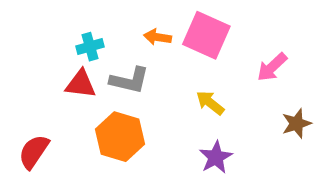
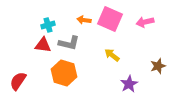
pink arrow: (272, 67) -> (145, 22), moved, turned 30
purple star: (216, 157) -> (129, 84), moved

